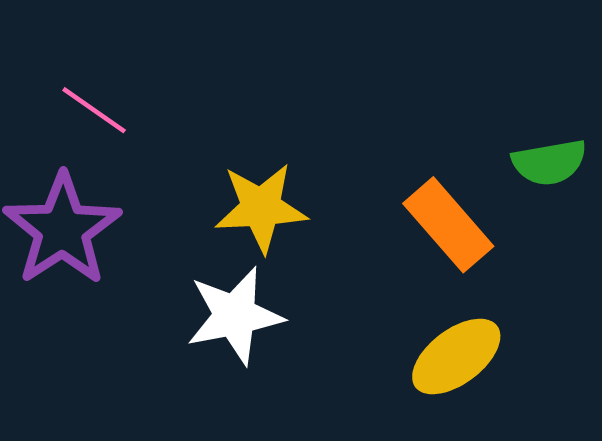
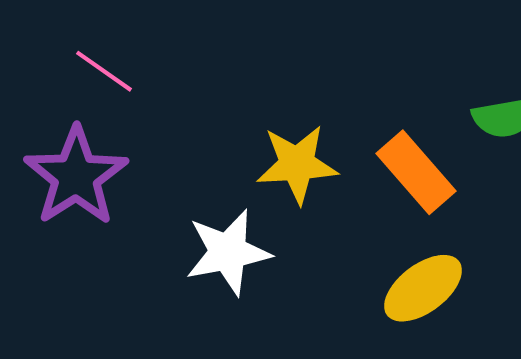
yellow star: (261, 208) -> (297, 164), moved

